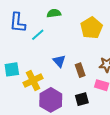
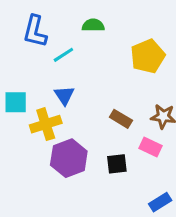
blue triangle: (59, 61) -> (64, 95), moved
brown rectangle: (80, 70) -> (121, 119), turned -48

